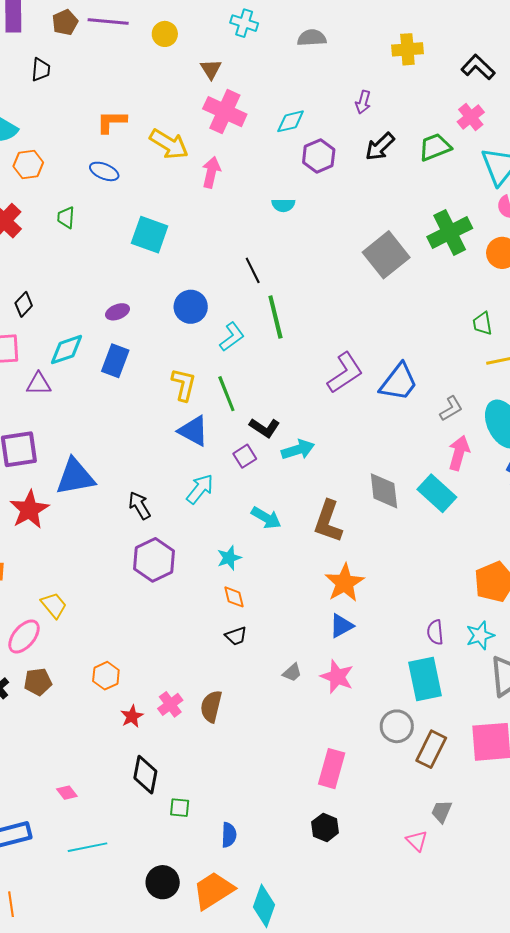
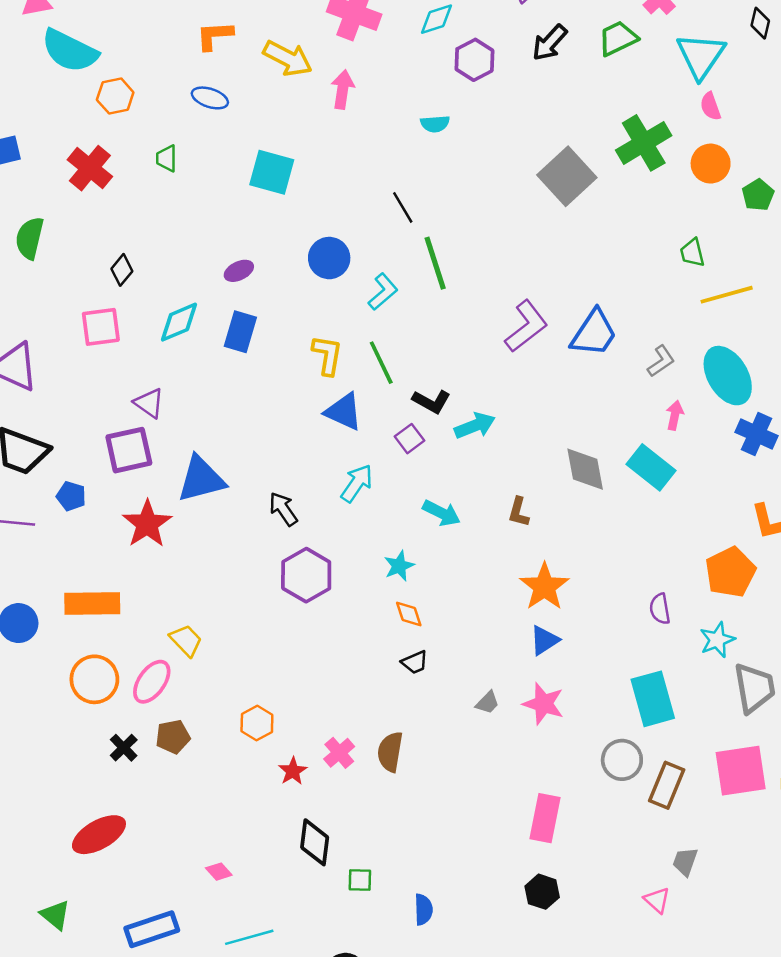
purple triangle: (39, 384) -> (149, 403), moved, turned 40
pink arrow: (459, 453) -> (675, 415), size x0.7
brown L-shape: (328, 521) -> (519, 512), size x0.6
purple semicircle: (435, 632) -> (660, 609), moved

